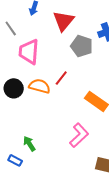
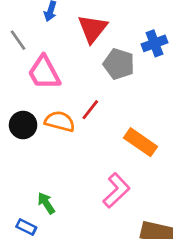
pink trapezoid: (29, 52) -> (44, 73), turned -32

